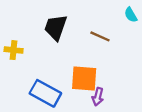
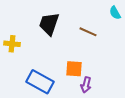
orange square: (84, 79) -> (74, 69), size x0.7

